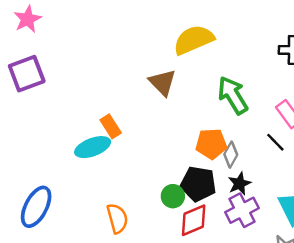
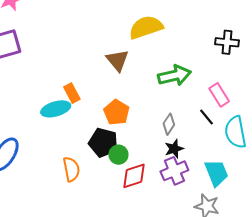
green arrow: (233, 95) -> (174, 76), turned 104
orange pentagon: (211, 144) -> (117, 112), moved, turned 30
black pentagon: (198, 184) -> (103, 142), moved

